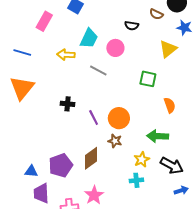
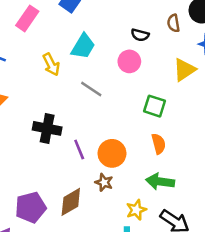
brown semicircle: (156, 14) -> (173, 23), turned 48
pink circle: (115, 48) -> (129, 61), moved
yellow arrow: (66, 55) -> (51, 64), turned -126
black cross: (68, 104) -> (47, 128), size x1.5
orange semicircle: (170, 105) -> (159, 144), moved

